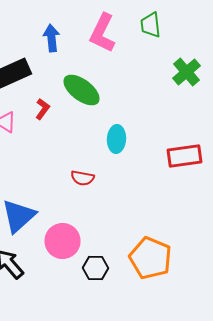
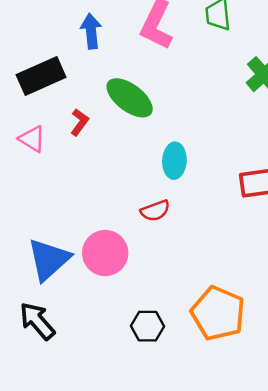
red semicircle: (82, 178) -> (155, 211), moved, turned -30
pink circle: (62, 241) -> (105, 253), moved

